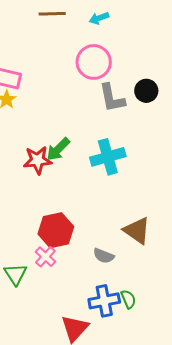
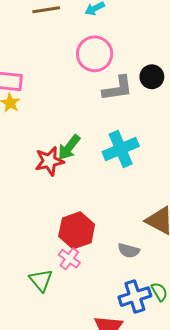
gray L-shape: (112, 98) -> (118, 88), turned -80

